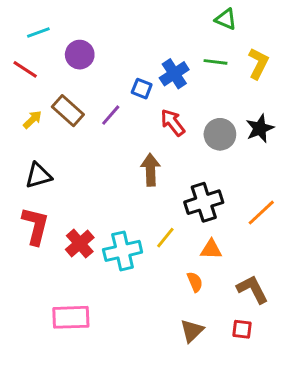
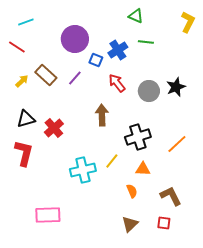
green triangle: (226, 19) -> (136, 16), moved
purple circle: (80, 55) -> (75, 39), moved, size x1.4
yellow L-shape: (258, 63) -> (188, 22), moved
red cross: (80, 244) -> (54, 128), moved

